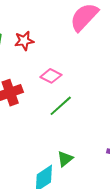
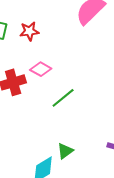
pink diamond: (51, 76) -> (41, 69), moved

